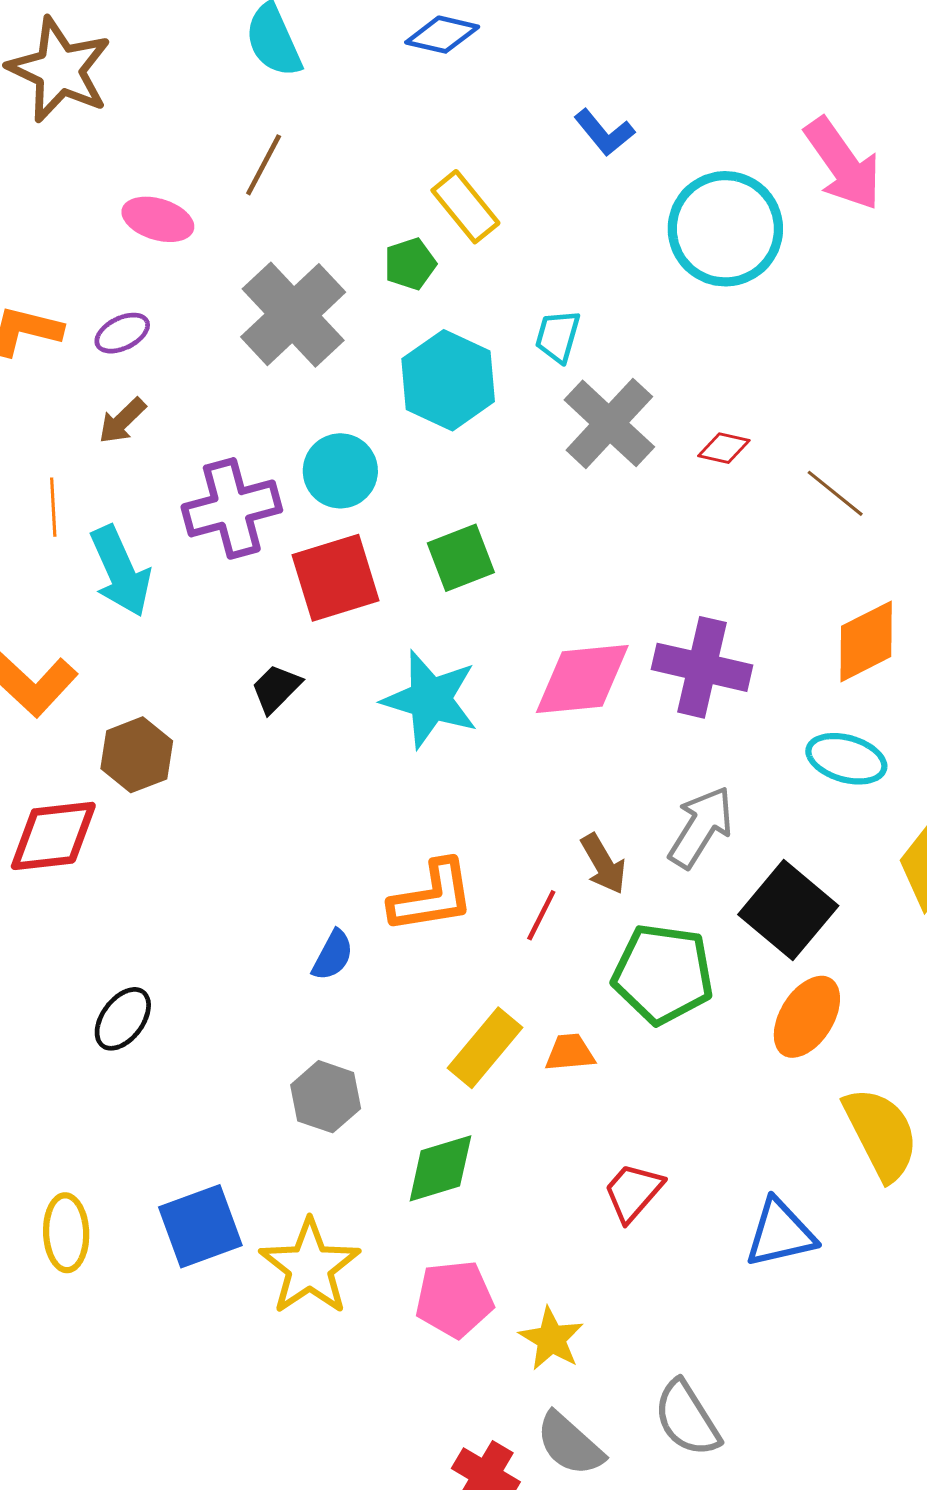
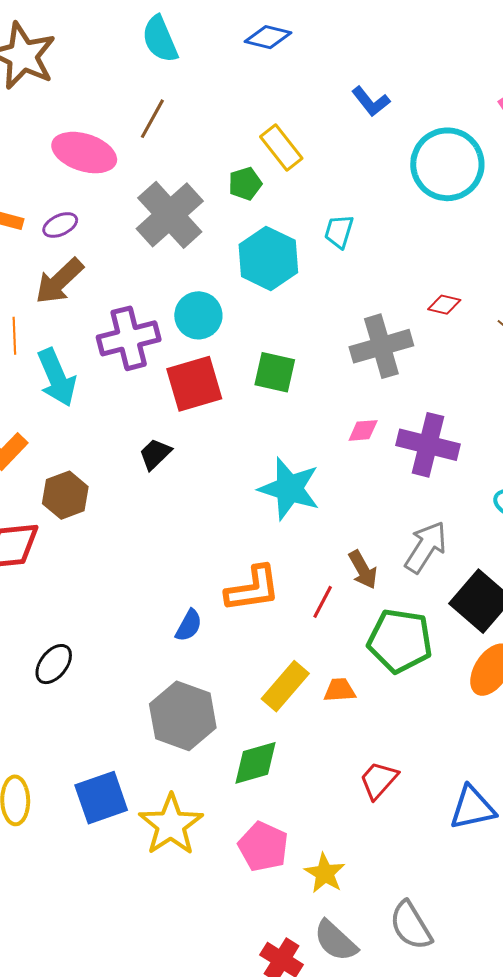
pink ellipse: (158, 219) -> (84, 153), size x1.4
brown arrow: (122, 421) -> (59, 281), size x1.6
gray cross: (609, 423) -> (381, 346), moved, turned 30
green square: (461, 558) -> (275, 372), turned 33
pink diamond: (582, 679) -> (363, 430), moved, size x0.5
cyan star: (430, 699) -> (289, 489), moved
gray hexagon: (326, 1097) -> (183, 716), size x1.5
pink pentagon: (454, 1299) -> (263, 847), turned 30

